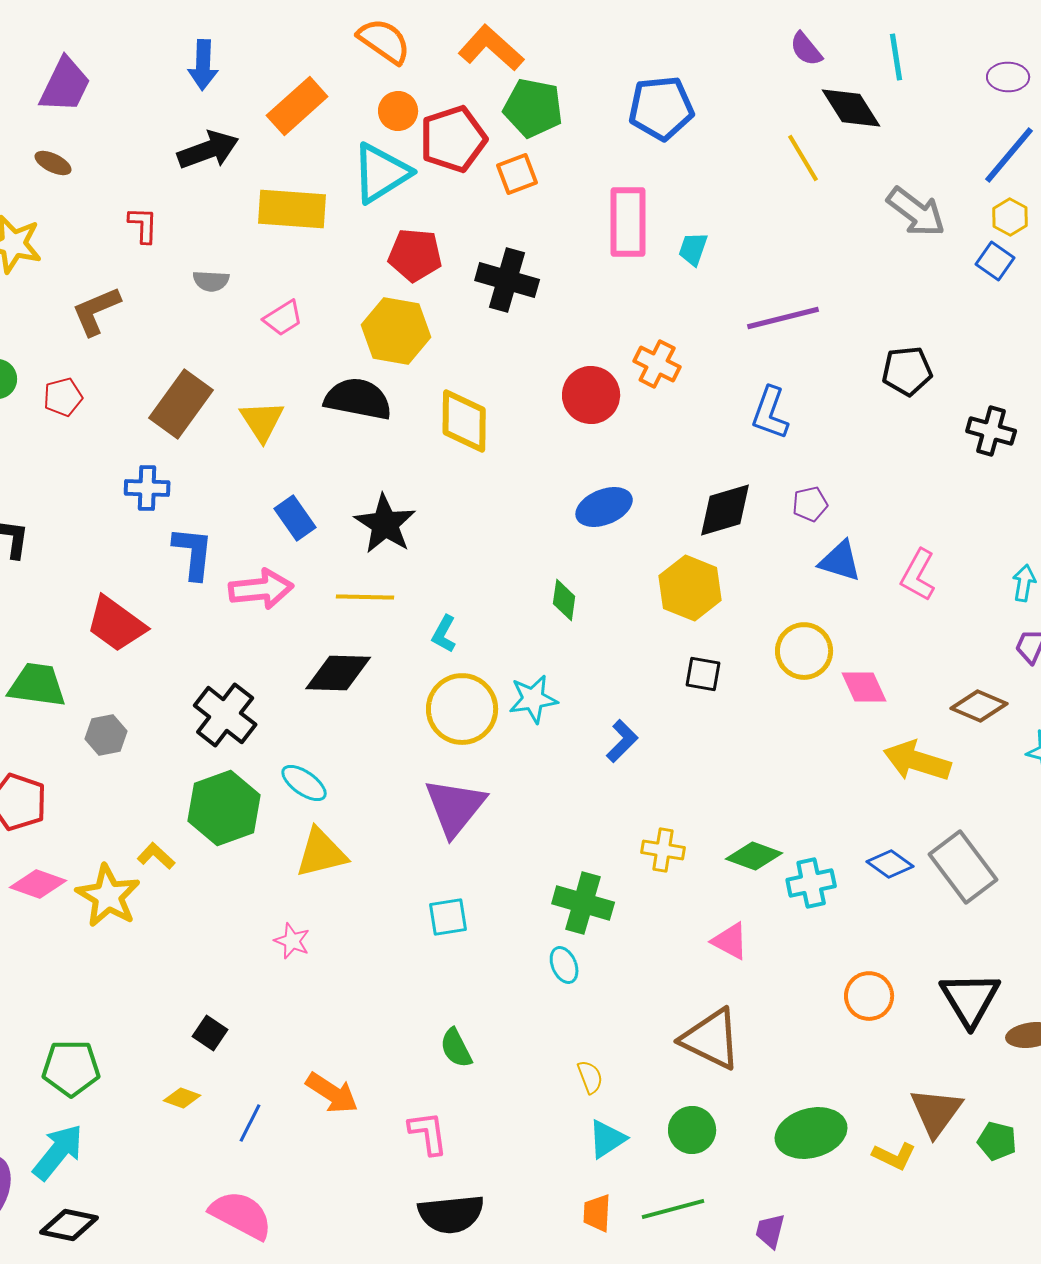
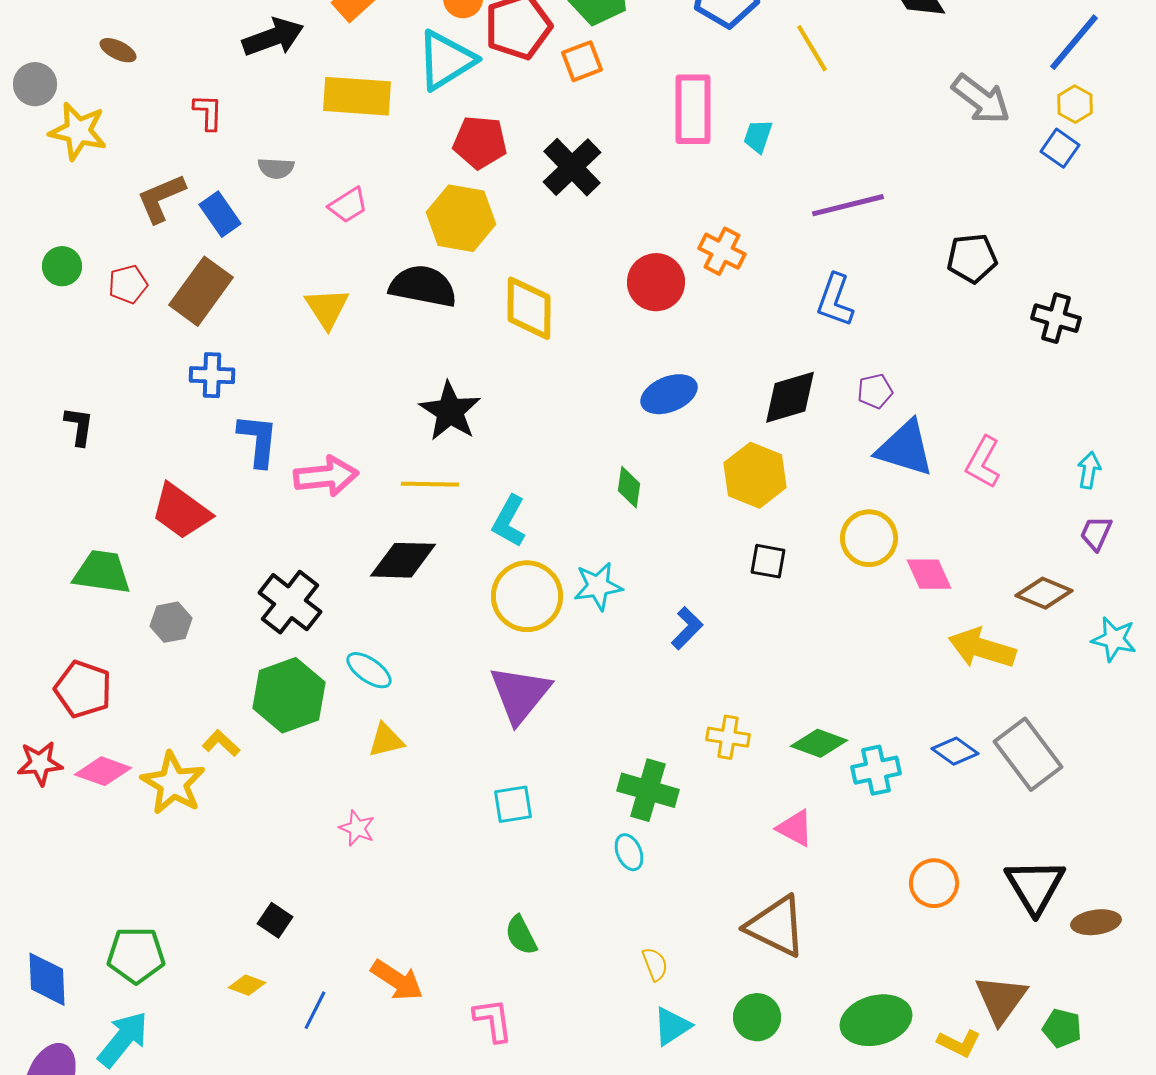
yellow line: (803, 158) -> (812, 48), moved
black cross: (507, 280) -> (572, 167), turned 30
brown rectangle: (181, 404) -> (201, 291), moved
blue rectangle: (295, 518) -> (220, 214), moved
blue triangle: (840, 561) -> (905, 448), size x1.4
cyan L-shape: (444, 634) -> (509, 521), size x1.4
yellow triangle: (321, 853) -> (386, 740), size x0.7

